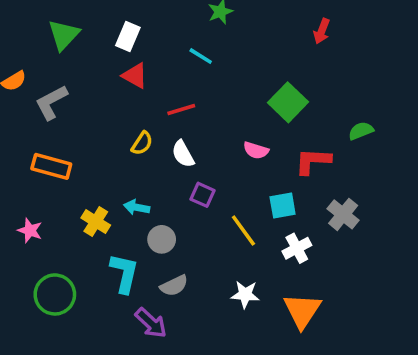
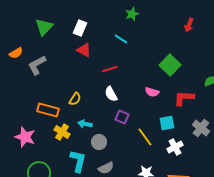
yellow semicircle: (142, 143) -> (75, 99), moved
orange rectangle: (51, 166) -> (48, 110), moved
pink star: (30, 230) -> (25, 137), size x1.5

